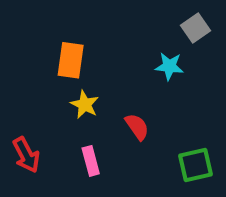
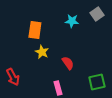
cyan star: (169, 66) -> (72, 21), moved
pink rectangle: (91, 161) -> (58, 88), moved

